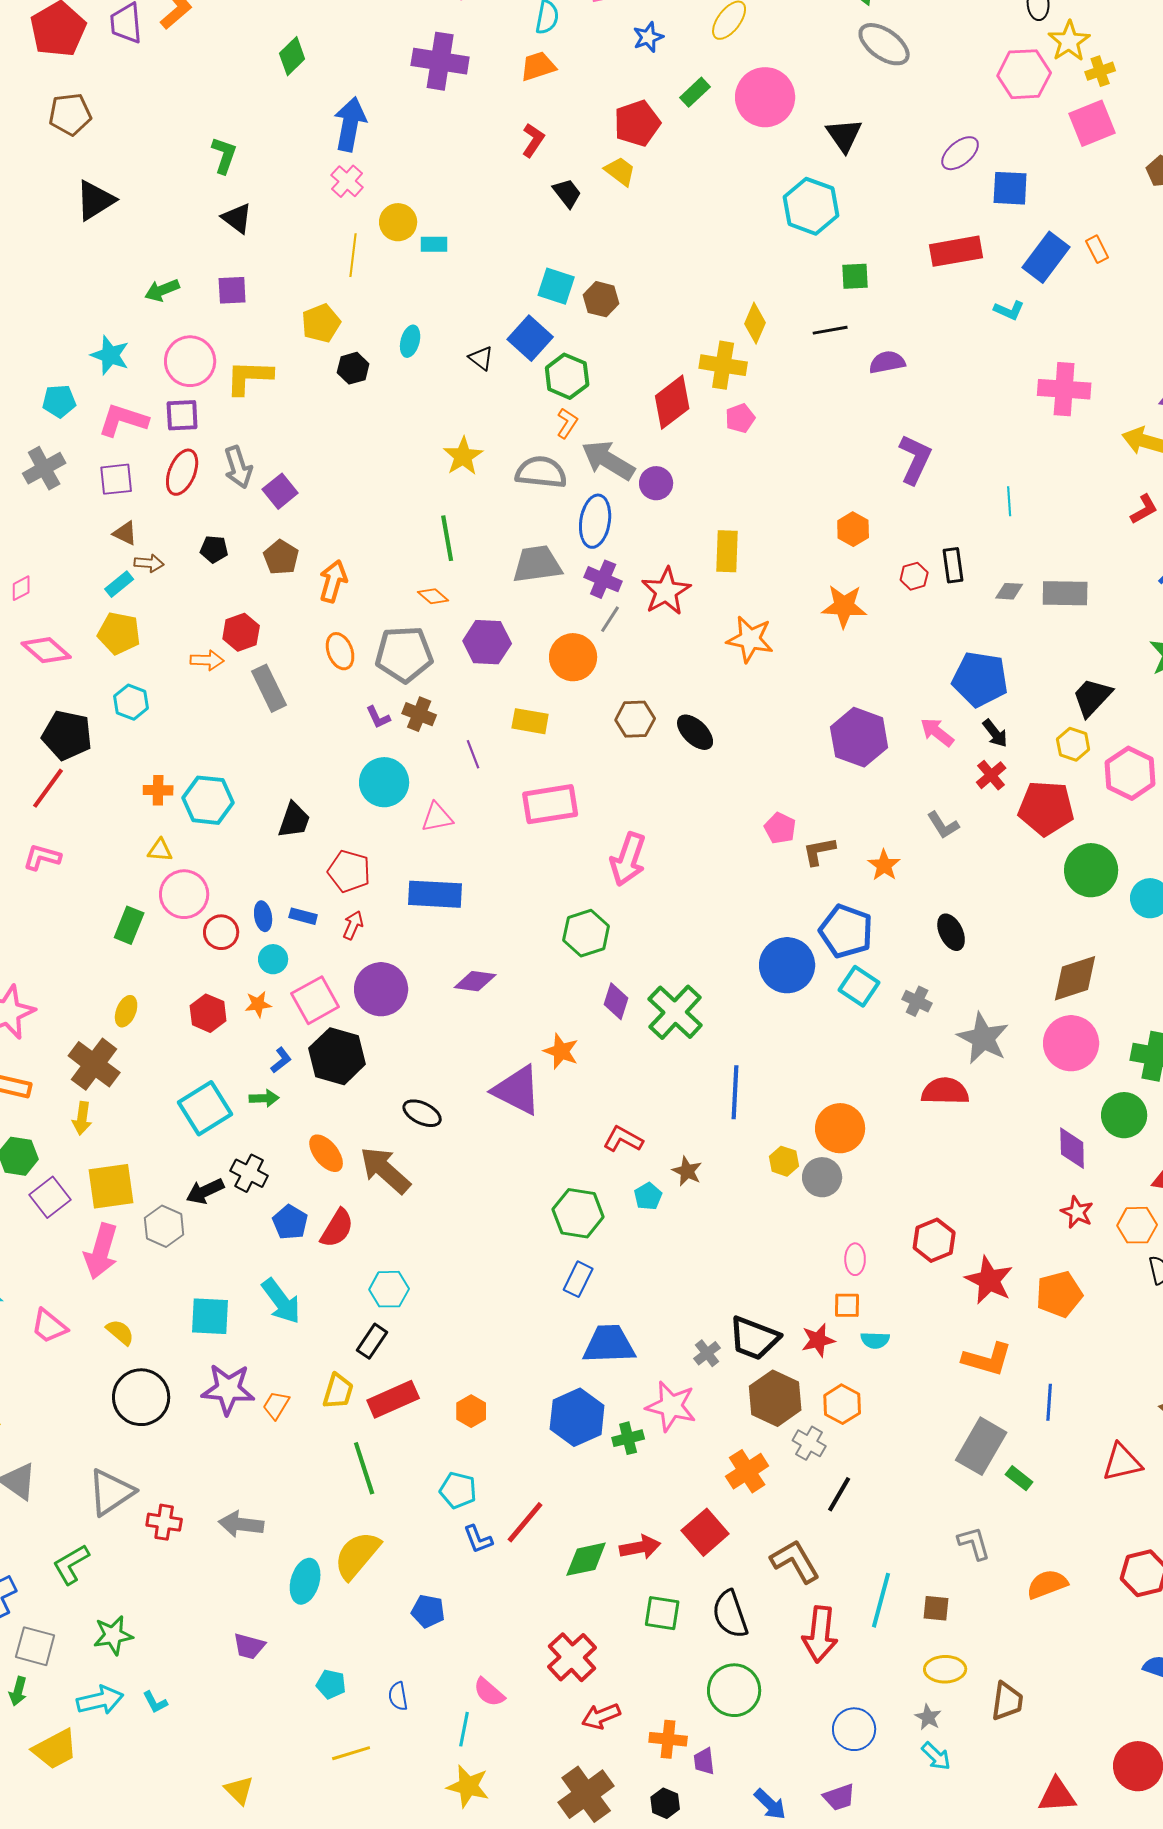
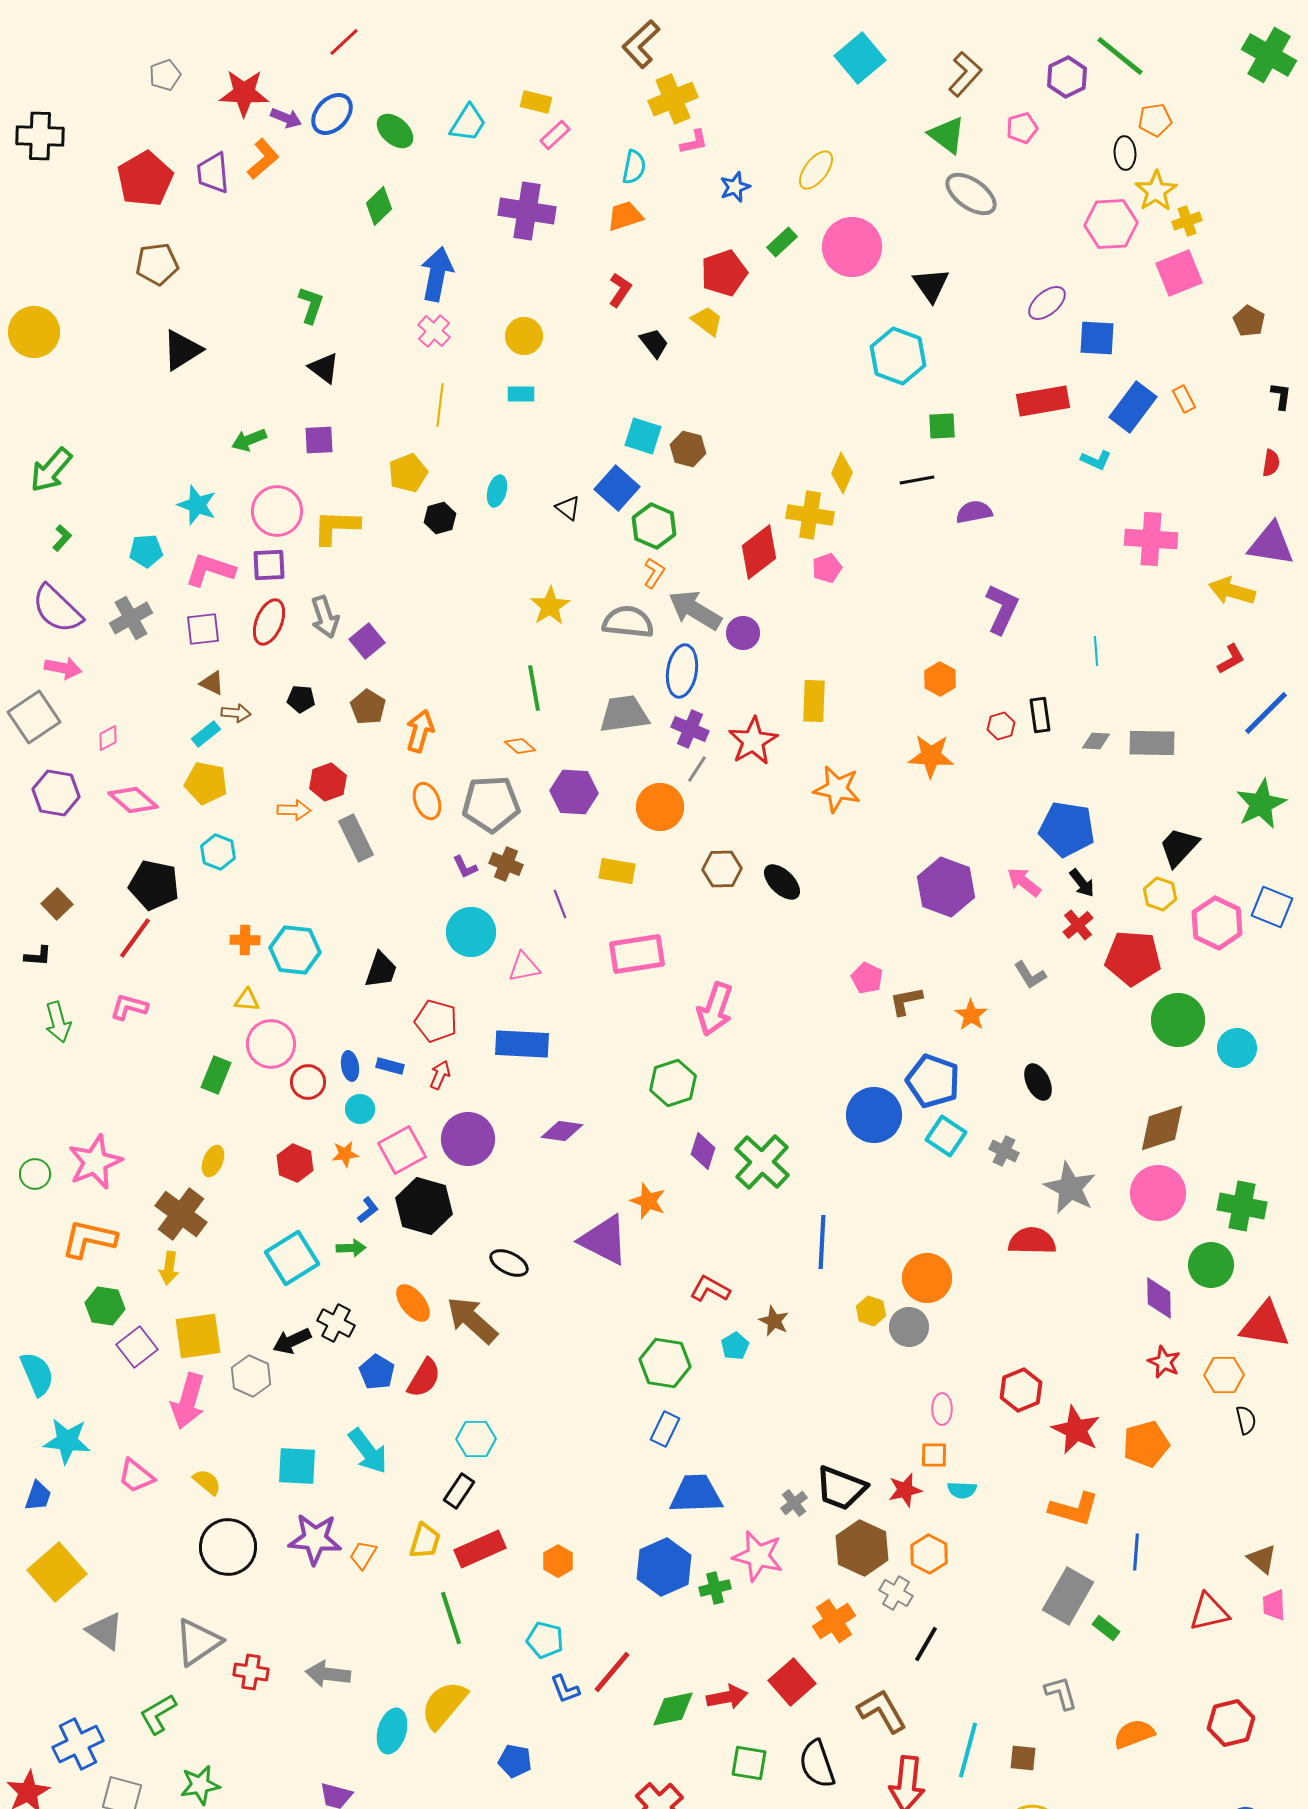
yellow circle: (398, 222) -> (524, 336), moved

